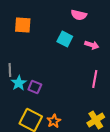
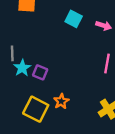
orange star: (54, 121) -> (61, 101), moved

